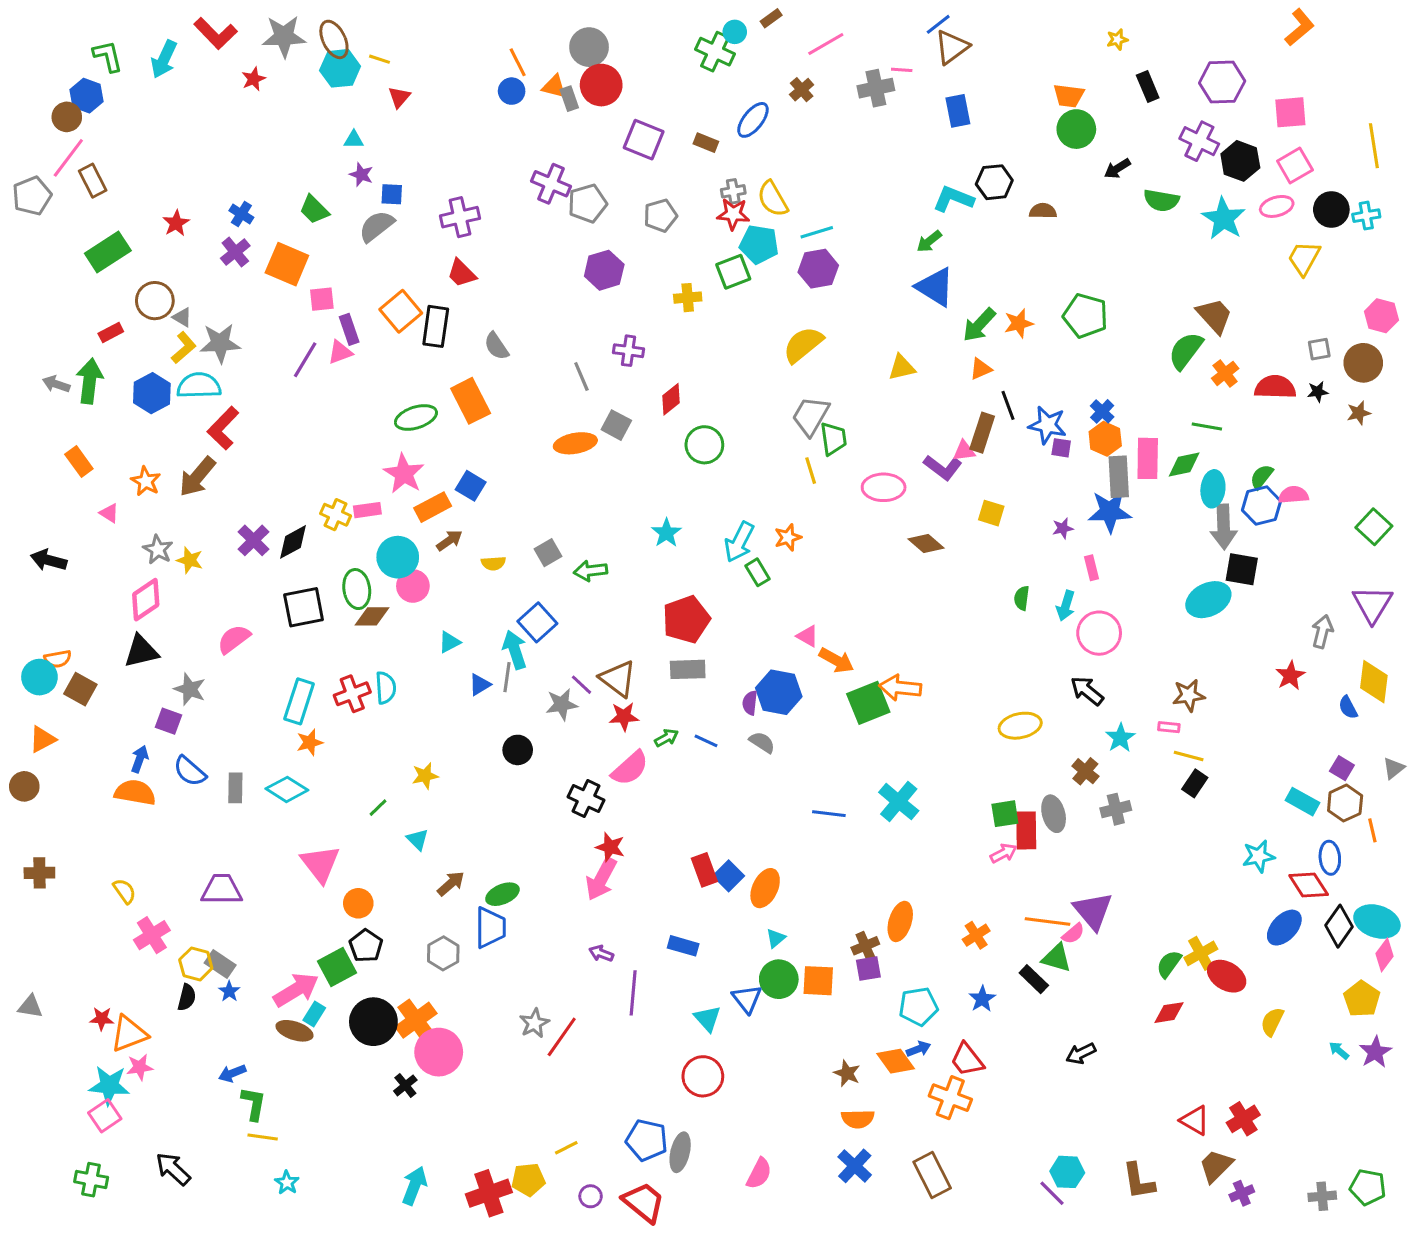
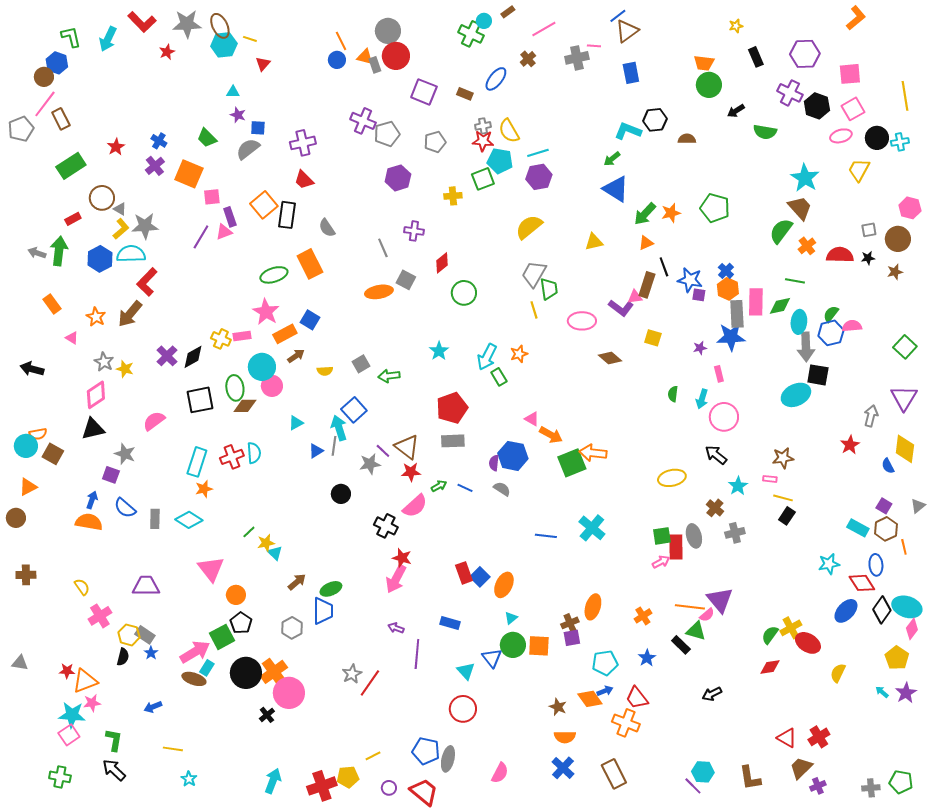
cyan star: (1224, 219) -> (805, 178), moved
yellow star: (425, 776) -> (266, 543), moved
green L-shape: (254, 1104) -> (114, 740), moved

